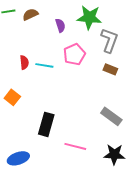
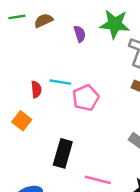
pink pentagon: (74, 54) -> (86, 98), moved
red semicircle: (24, 62) -> (36, 89), moved

